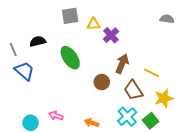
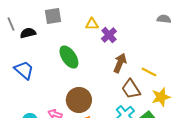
gray square: (70, 16) -> (53, 16), moved
black semicircle: (38, 41) -> (28, 33), moved
gray line: (13, 49) -> (11, 24), moved
brown circle: (102, 82) -> (79, 100), moved, size x1.6

